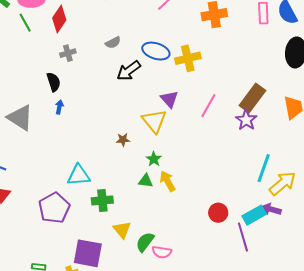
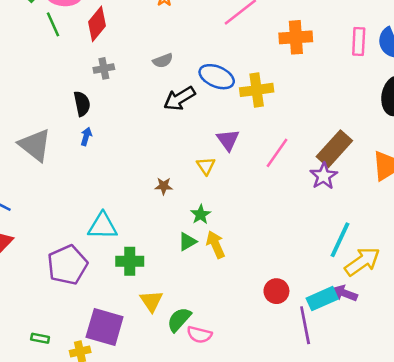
yellow triangle: (154, 121) -> (206, 166), size x0.6
green triangle: (146, 181) -> (187, 242), turned -42

